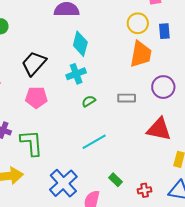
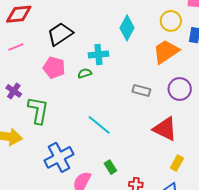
cyan diamond: (80, 44) -> (127, 28), moved
orange trapezoid: (141, 54) -> (166, 52), turned -148
green semicircle: (89, 101) -> (85, 73), moved
cyan line: (94, 142) -> (99, 125), turned 55

